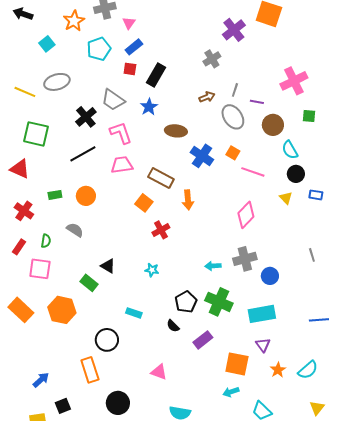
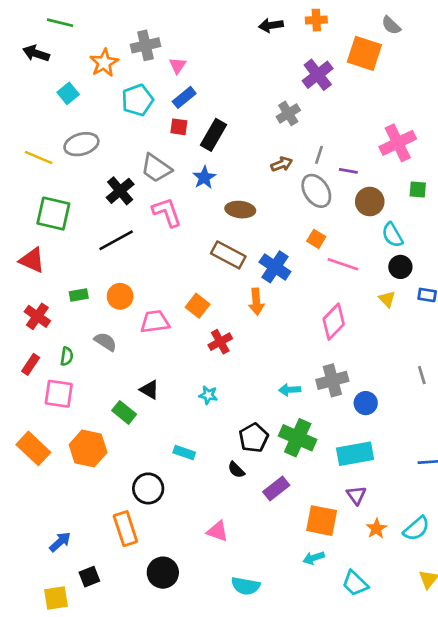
blue cross: (202, 156) -> (275, 267), moved
pink trapezoid: (122, 165) -> (155, 322), moved
brown rectangle: (161, 178) -> (228, 255), moved

